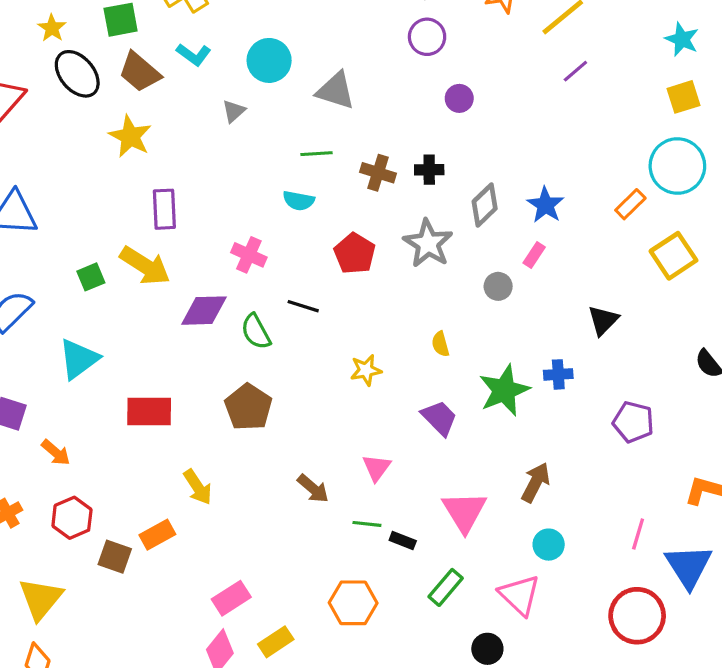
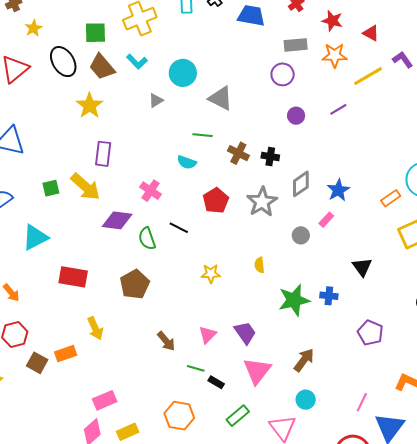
yellow star: (52, 28) -> (33, 28), moved
purple line: (575, 71) -> (338, 109), moved
black triangle: (603, 320) -> (362, 267), turned -30
purple trapezoid: (439, 418) -> (245, 333), moved

